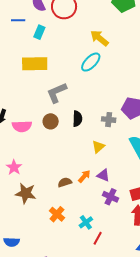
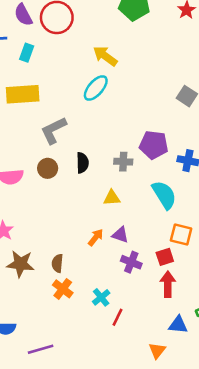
yellow triangle: (98, 147) -> (112, 198), turned 40
brown semicircle: (65, 182) -> (57, 263), moved, turned -64

